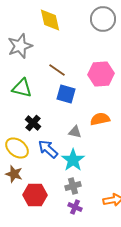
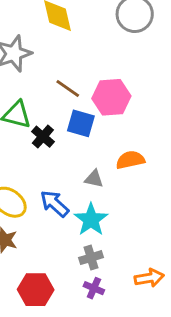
pink hexagon: (101, 74) -> (111, 97), moved
black cross: (33, 123) -> (43, 137), moved
red hexagon: (35, 195) -> (36, 290), moved

